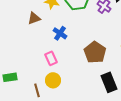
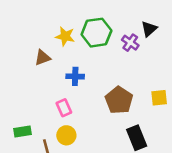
blue cross: (60, 33) -> (75, 76), turned -32
green rectangle: (10, 77) -> (23, 132), moved

